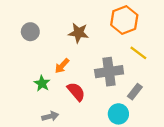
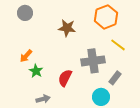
gray circle: (30, 32) -> (25, 13), moved
orange arrow: (62, 66) -> (26, 56), moved
red semicircle: (76, 92) -> (65, 78), turned -114

